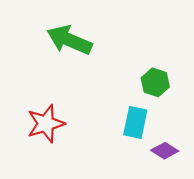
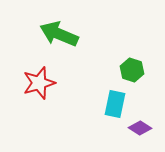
red star: (46, 124) -> (39, 83), moved

